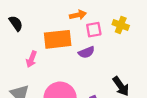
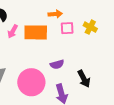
purple semicircle: (86, 52) -> (57, 64), moved
pink arrow: (31, 59) -> (13, 31), moved

